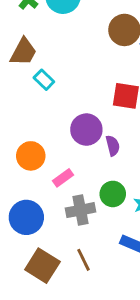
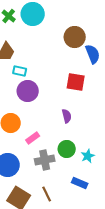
cyan rectangle: (44, 80) -> (20, 71), turned -32
purple circle: (86, 130) -> (28, 91), moved

